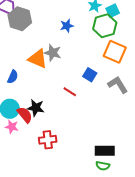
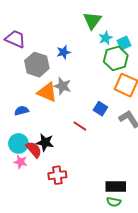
gray hexagon: (20, 19) -> (37, 65), moved
blue star: (67, 26) -> (64, 52), moved
blue semicircle: (13, 77) -> (22, 111), turned -128

